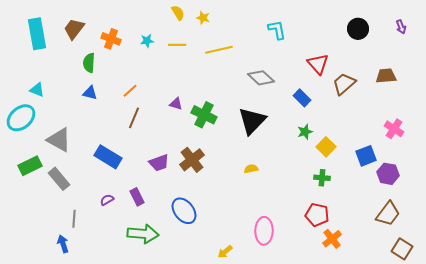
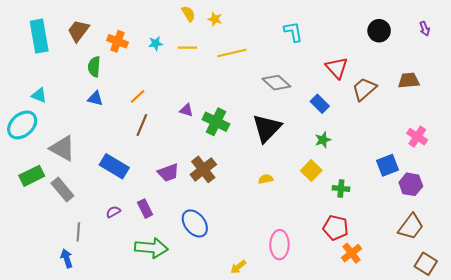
yellow square: (326, 147) -> (311, 170), moved

